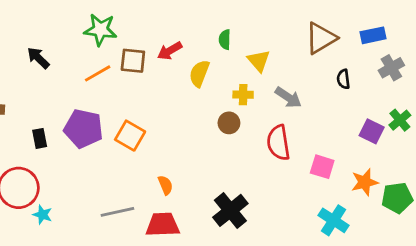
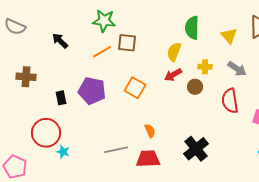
green semicircle: (225, 40) -> (192, 28), size x1.6
red arrow: (170, 51) -> (173, 75), moved
yellow triangle: (259, 61) -> (229, 36), moved
orange square: (130, 136) -> (135, 88), moved

